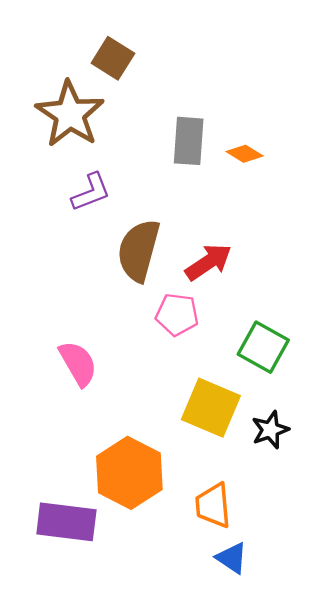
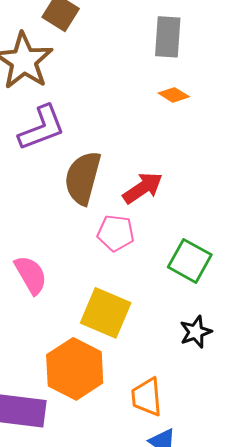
gray rectangle: (189, 141) -> (168, 37), moved
purple L-shape: (91, 192) -> (42, 128), size x1.4
yellow square: (211, 408) -> (106, 313), moved

